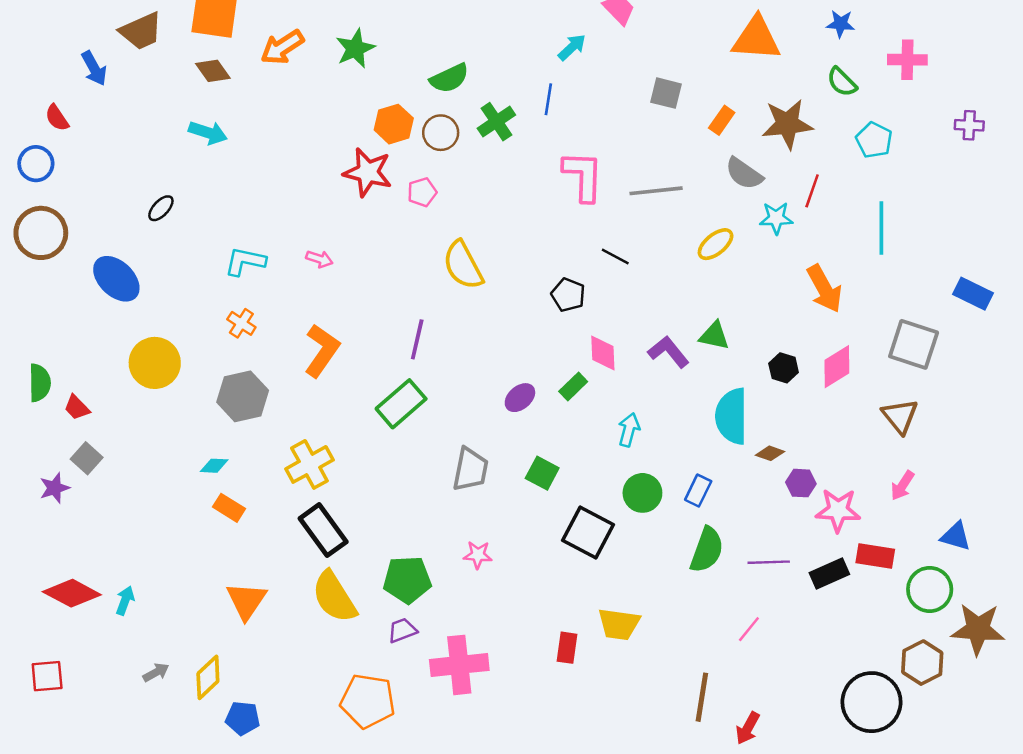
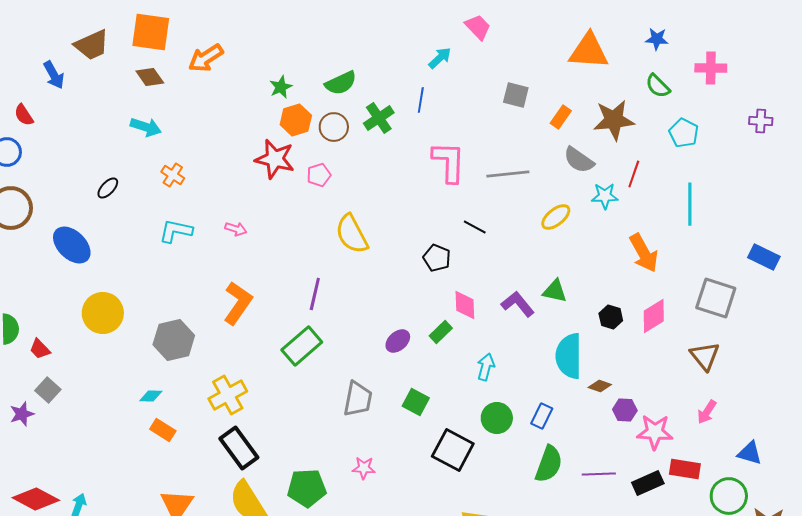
green star: (355, 49) -> (281, 87), moved, size x0.7
orange cross: (241, 323) -> (173, 175), moved

